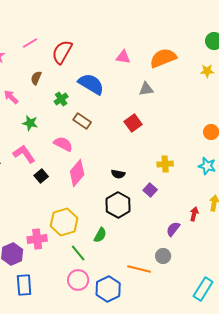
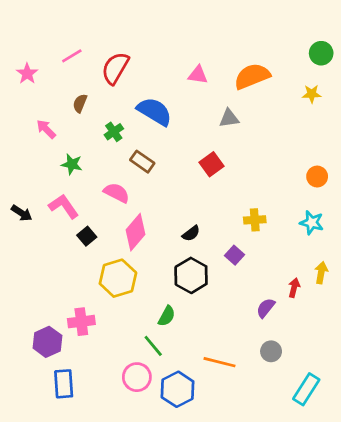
black semicircle: (118, 174) -> (191, 233), turned -48
yellow hexagon: (64, 222) -> (118, 278), moved
green line: (78, 253) -> (153, 346), moved
gray circle: (163, 256) -> (271, 351), moved

